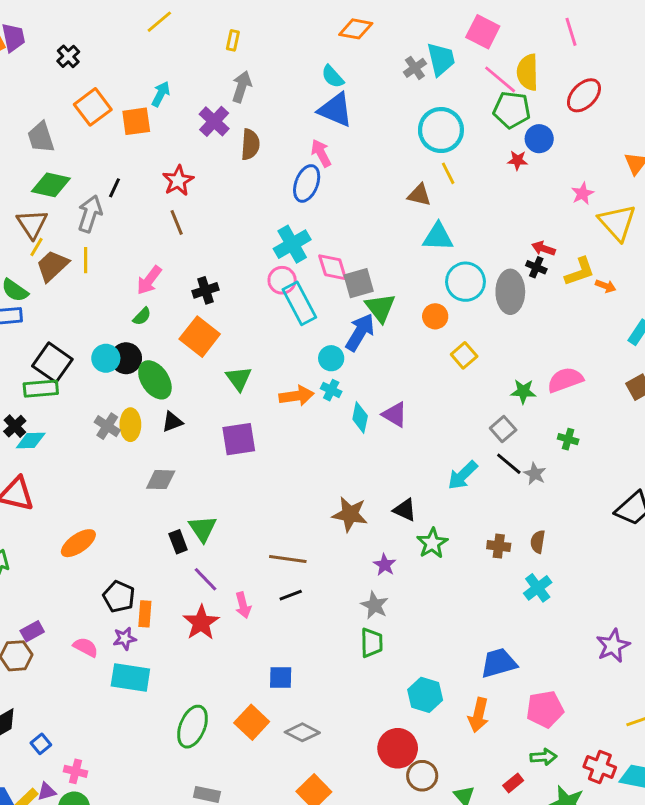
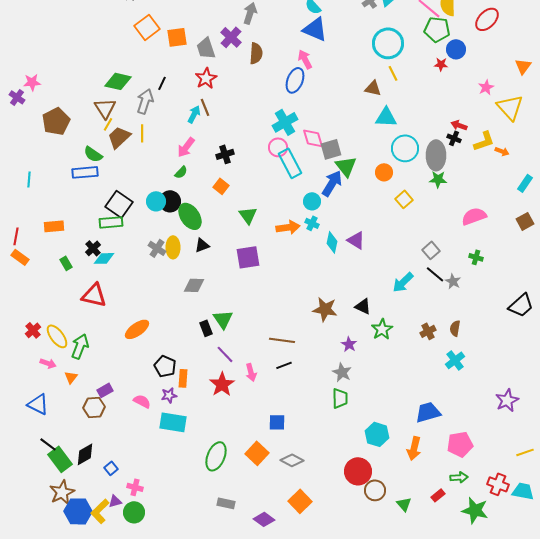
cyan arrow: (161, 94) -> (194, 114), moved
gray trapezoid: (41, 137) -> (206, 48), moved
orange square: (200, 337) -> (221, 186), size x0.6
green star: (523, 391) -> (438, 179), moved
brown cross: (499, 546) -> (428, 331), turned -35

